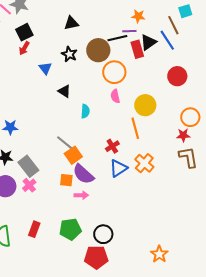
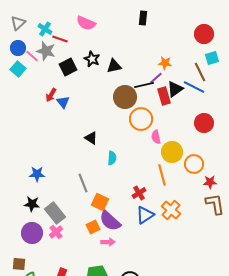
black triangle: (71, 23) -> (114, 66), moved
purple line: (129, 31) -> (156, 78), turned -40
black square: (24, 32) -> (68, 67), moved
blue line: (167, 40) -> (194, 87), turned -30
black star: (69, 54) -> (92, 59), moved
blue triangle: (45, 68) -> (63, 102), moved
pink semicircle: (115, 96) -> (156, 137), moved
orange circle: (190, 117) -> (194, 164), moved
gray line: (65, 143) -> (83, 183), moved, turned 30
orange square: (73, 155) -> (100, 202), turned -30
orange square: (66, 180) -> (93, 227), turned -32

